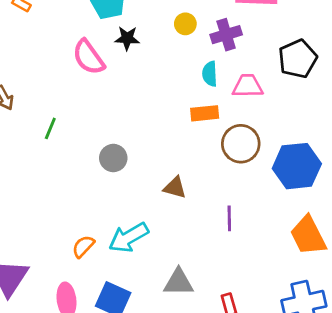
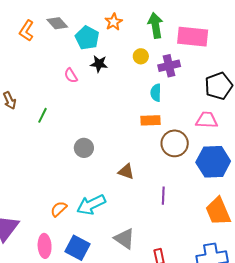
pink semicircle: (89, 57) -> (71, 76), size x0.6
pink trapezoid: (248, 86) -> (207, 120), moved
green line: (50, 128) -> (43, 115), moved
gray triangle: (179, 282) -> (124, 239), turned 30

